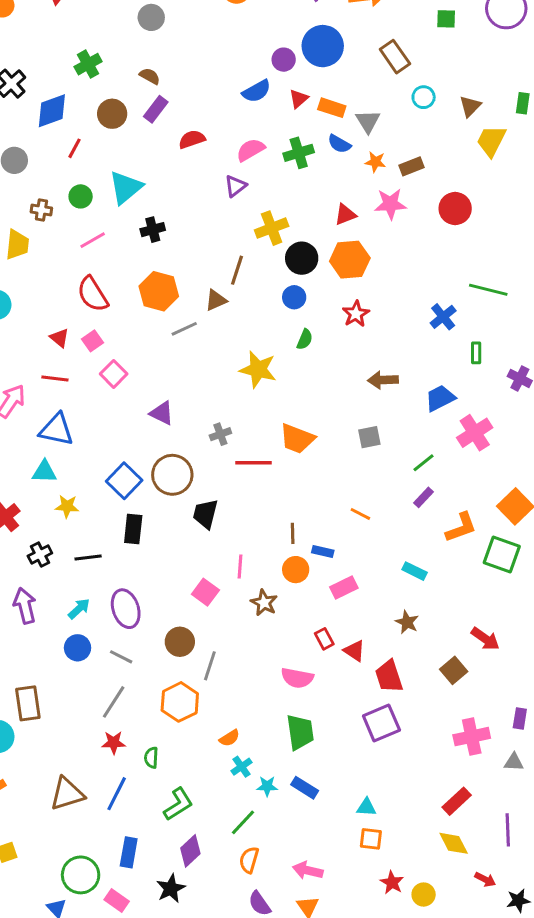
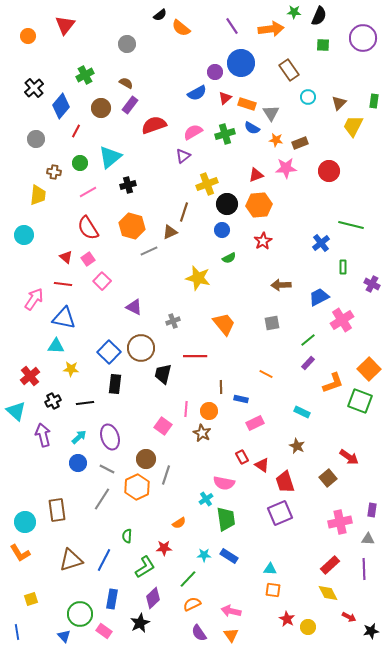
blue diamond: (52, 111) -> (61, 106), turned -30
red semicircle: (192, 139) -> (154, 125), size x1.4
green semicircle: (305, 339) -> (229, 258), turned 40
orange trapezoid: (297, 439) -> (224, 324), turned -150
red line: (254, 463) -> (195, 356), moved
orange circle: (296, 570) -> (209, 411), moved
orange hexagon: (180, 702) -> (137, 487), moved
brown rectangle: (28, 703) -> (57, 510), moved
red star: (114, 743) -> (164, 548), moved
cyan cross: (242, 767) -> (206, 499), moved
purple line: (508, 830) -> (364, 569), moved
orange semicircle: (249, 860) -> (192, 604), turned 48

